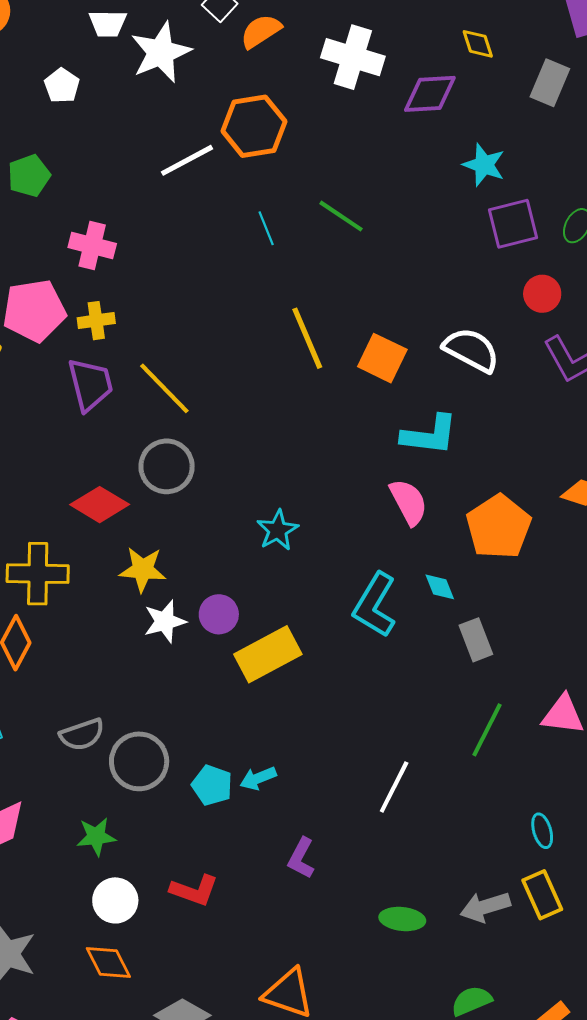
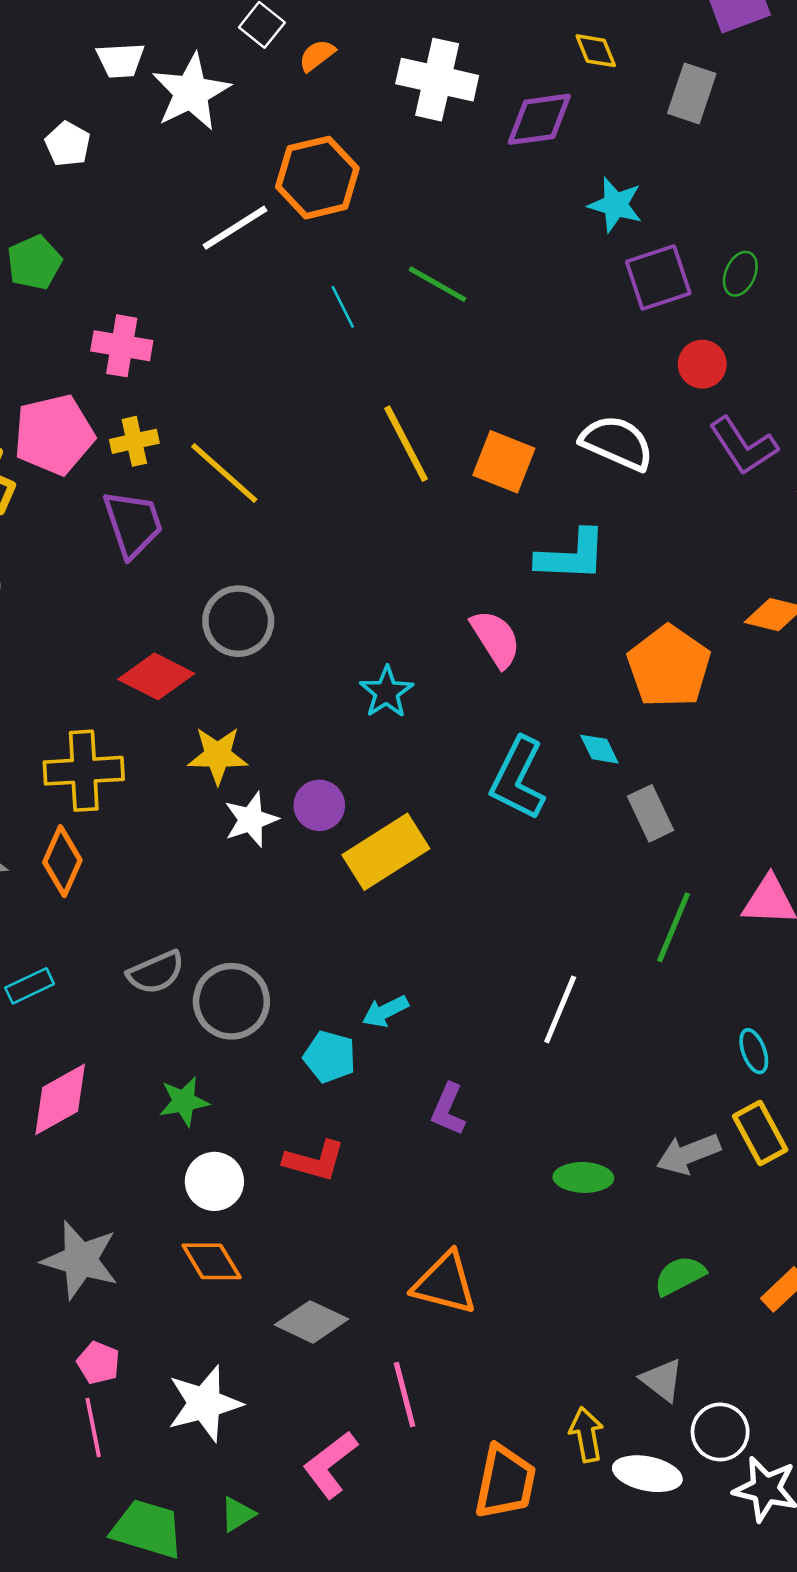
orange semicircle: (261, 31) -> (317, 55), size x0.7
yellow line: (164, 388) -> (224, 473), moved
pink semicircle: (409, 502) -> (496, 639), moved
cyan pentagon: (212, 785) -> (330, 1057), moved

